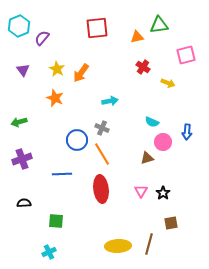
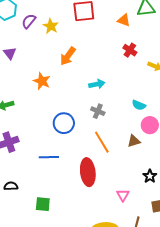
orange triangle: (137, 37) -> (124, 20), turned 32
yellow star: (57, 69) -> (51, 26), moved
gray cross: (102, 128) -> (98, 111), moved
orange line: (102, 154) -> (102, 142), moved
pink triangle: (141, 191) -> (123, 195), moved

